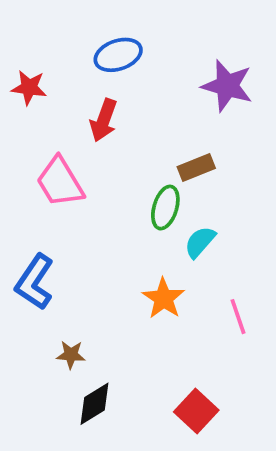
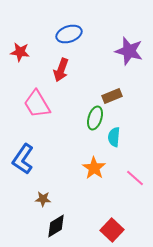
cyan semicircle: (200, 242) -> (114, 137), turned -36
pink line: (238, 317) -> (135, 178), turned -30

